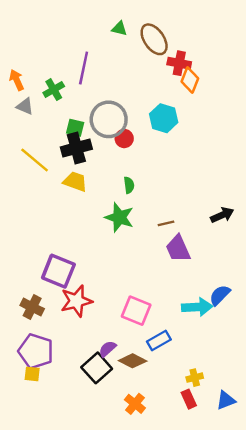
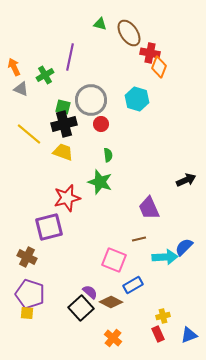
red circle: (124, 139) -> (101, 124), moved
brown line: (166, 223) -> (139, 239), moved
purple square: (58, 271) -> (49, 227), turned -36
red star: (76, 301) -> (67, 198), moved
purple semicircle: (107, 349) -> (90, 292), turned 84

